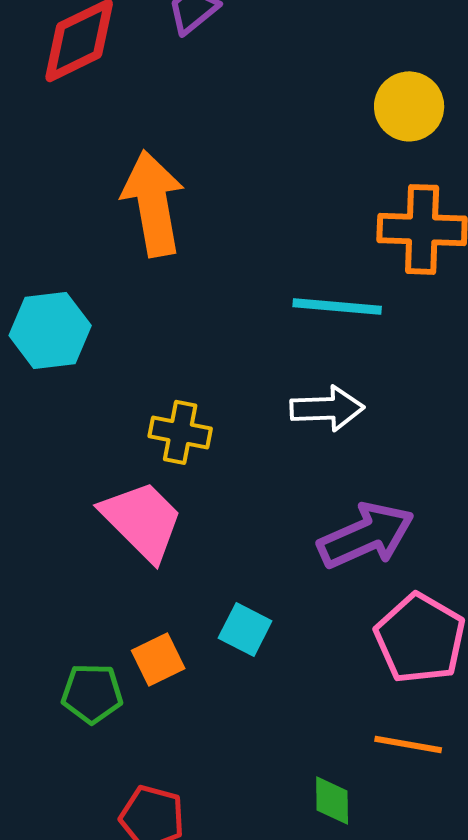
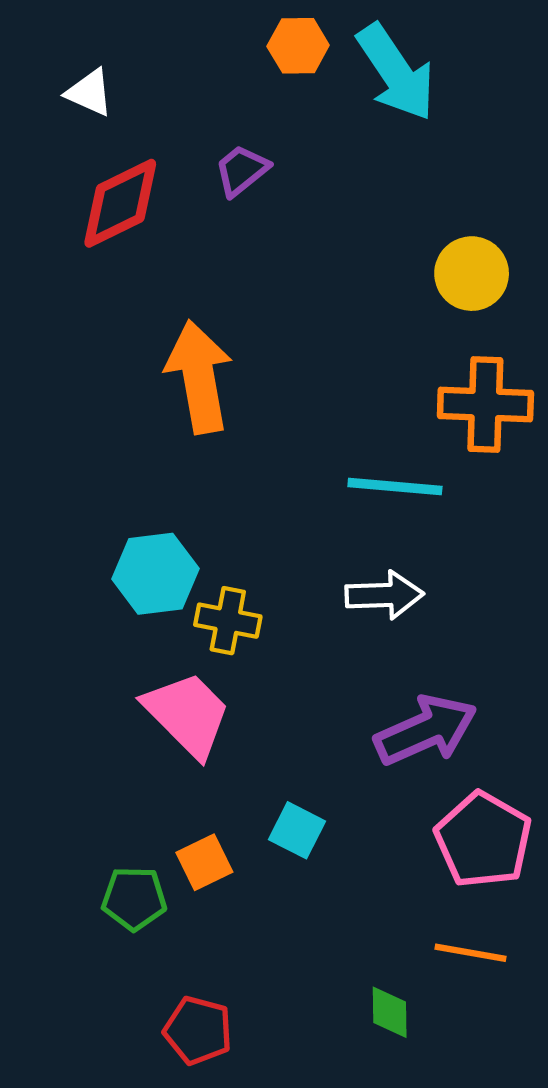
cyan hexagon: (50, 330) -> (155, 574), moved

